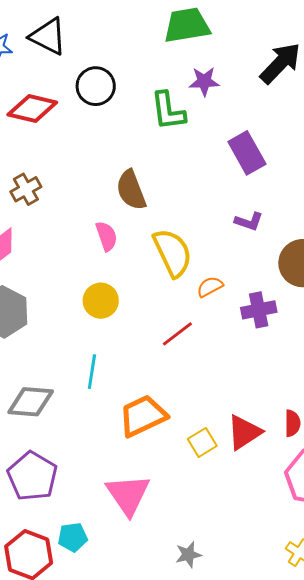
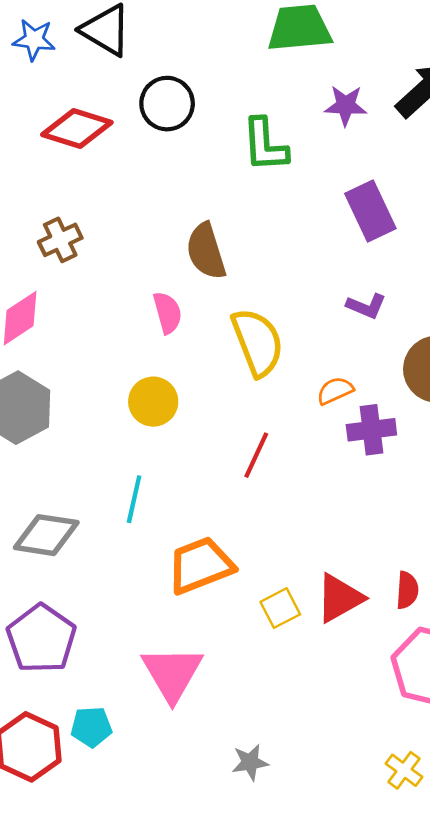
purple star: (204, 81) -> (346, 105), moved
orange semicircle: (210, 287) -> (335, 391), moved
red line: (177, 334) -> (256, 455), turned -32

